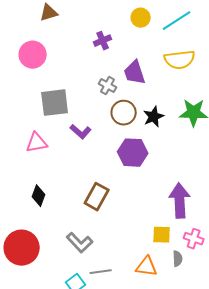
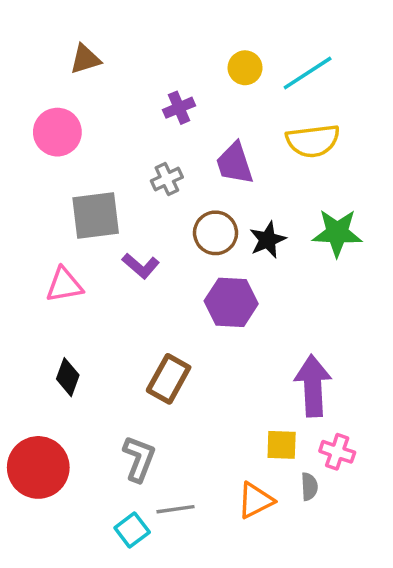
gray cross: (108, 86) -> (167, 179), moved, turned 36
gray L-shape: (80, 243) -> (139, 459), turned -116
orange triangle: (147, 267) -> (255, 500), turned -35

